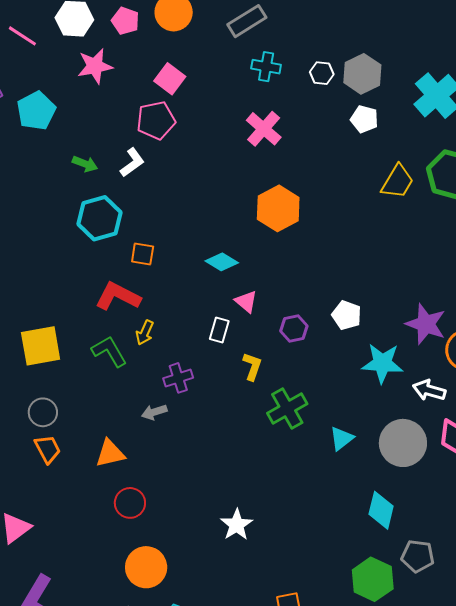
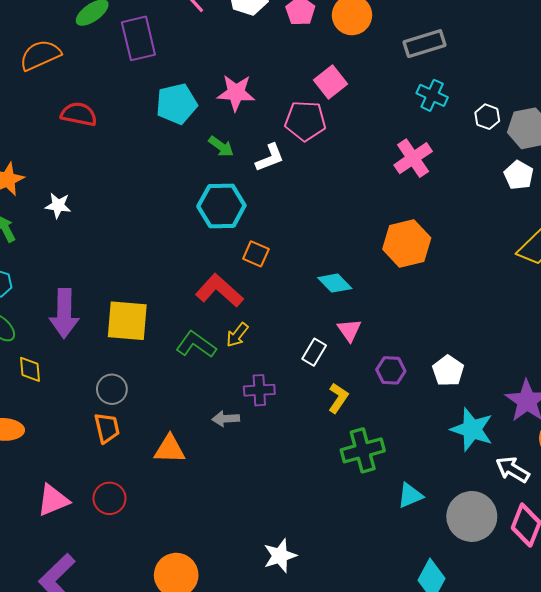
pink star: (95, 66) -> (236, 93), moved
cyan pentagon: (36, 111) -> (176, 104), moved
green L-shape: (109, 351) -> (196, 345), turned -39
red circle: (130, 503) -> (109, 498), moved

